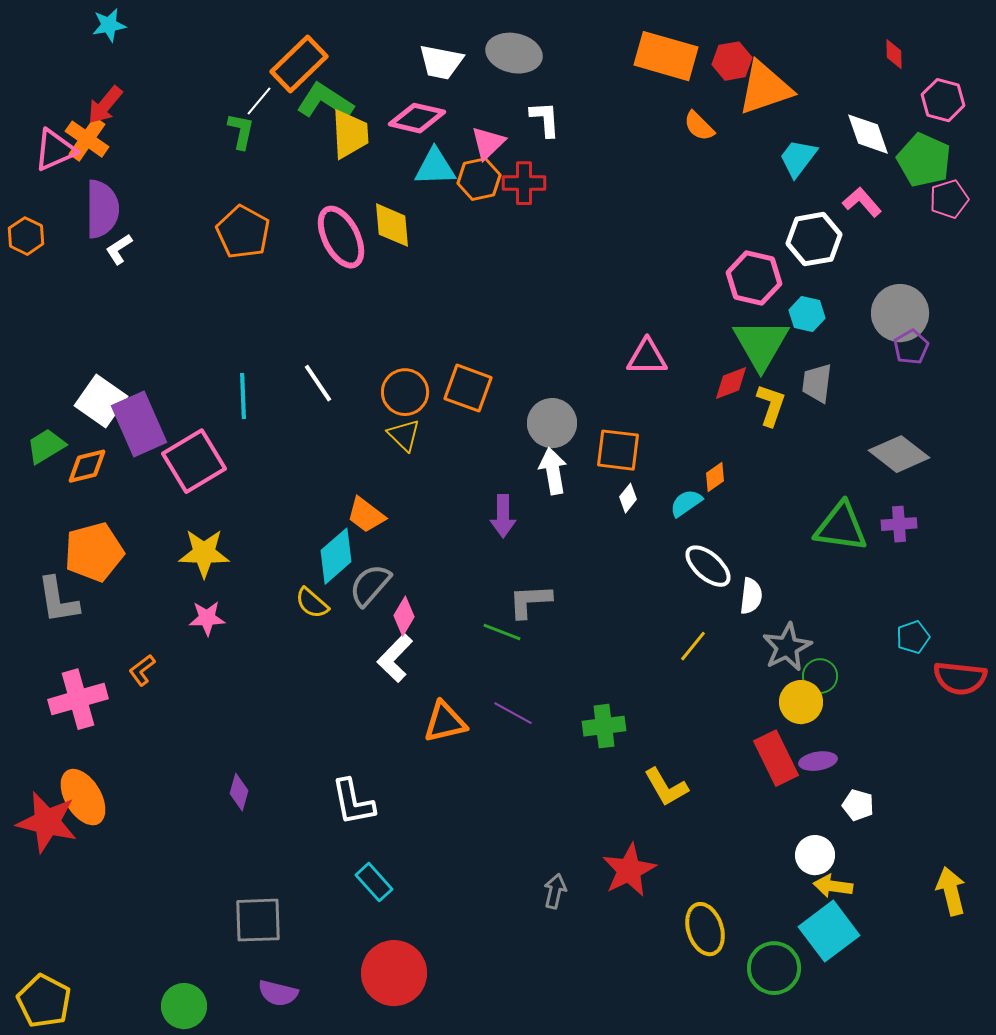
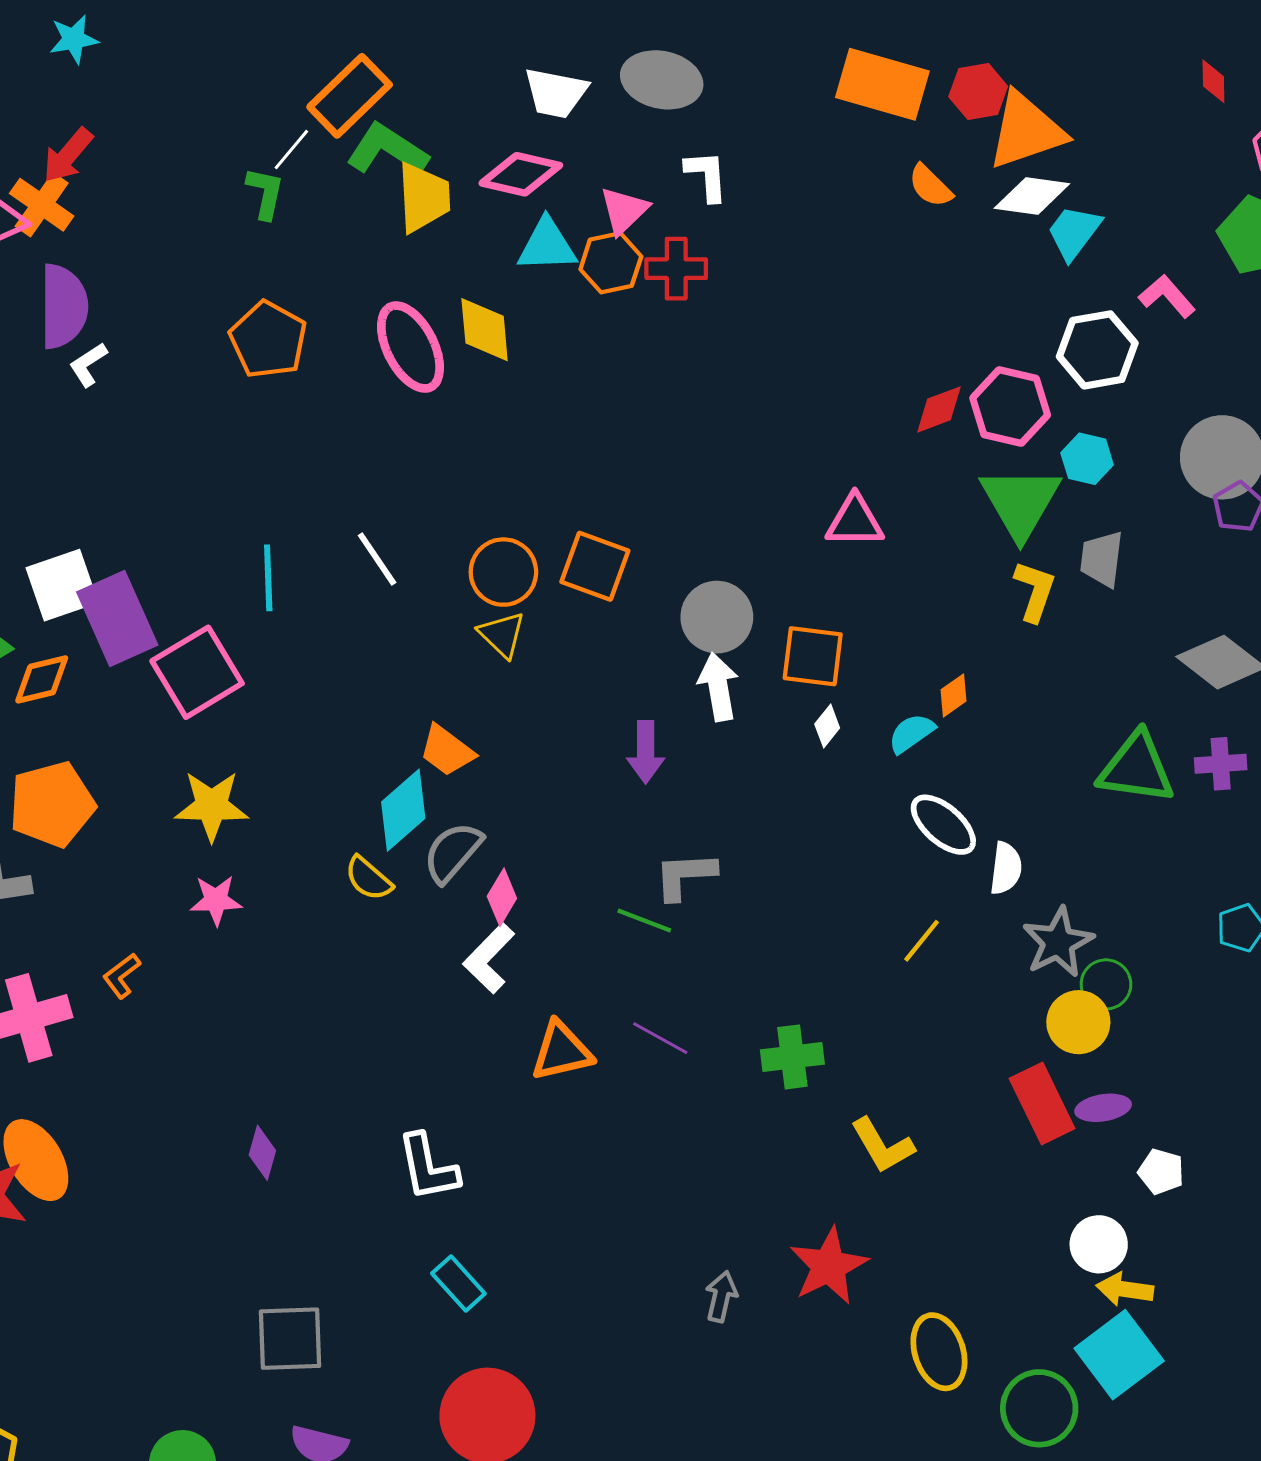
white diamond: (868, 134) -> (1032, 196), moved, turned -63
red diamond: (731, 383) -> (939, 409), moved
white square: (101, 401) -> (62, 585), turned 36

